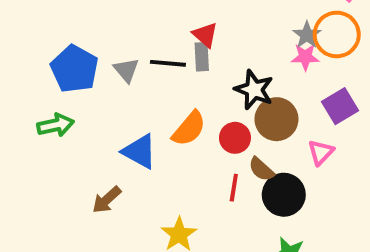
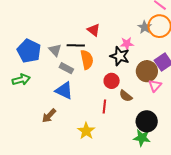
gray rectangle: (202, 57) -> (66, 68), moved, turned -56
pink star: (305, 57) -> (127, 44), moved
brown circle: (276, 119) -> (147, 71), moved
orange semicircle: (189, 129) -> (87, 60), moved, turned -48
red line: (234, 188) -> (104, 106), moved
black circle: (284, 195) -> (147, 121), moved

